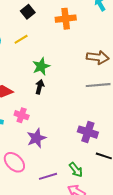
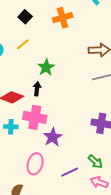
black arrow: (40, 87) -> (37, 89), moved
pink cross: (22, 115) -> (35, 117), size x1.6
pink ellipse: (14, 162) -> (35, 164), turned 70

